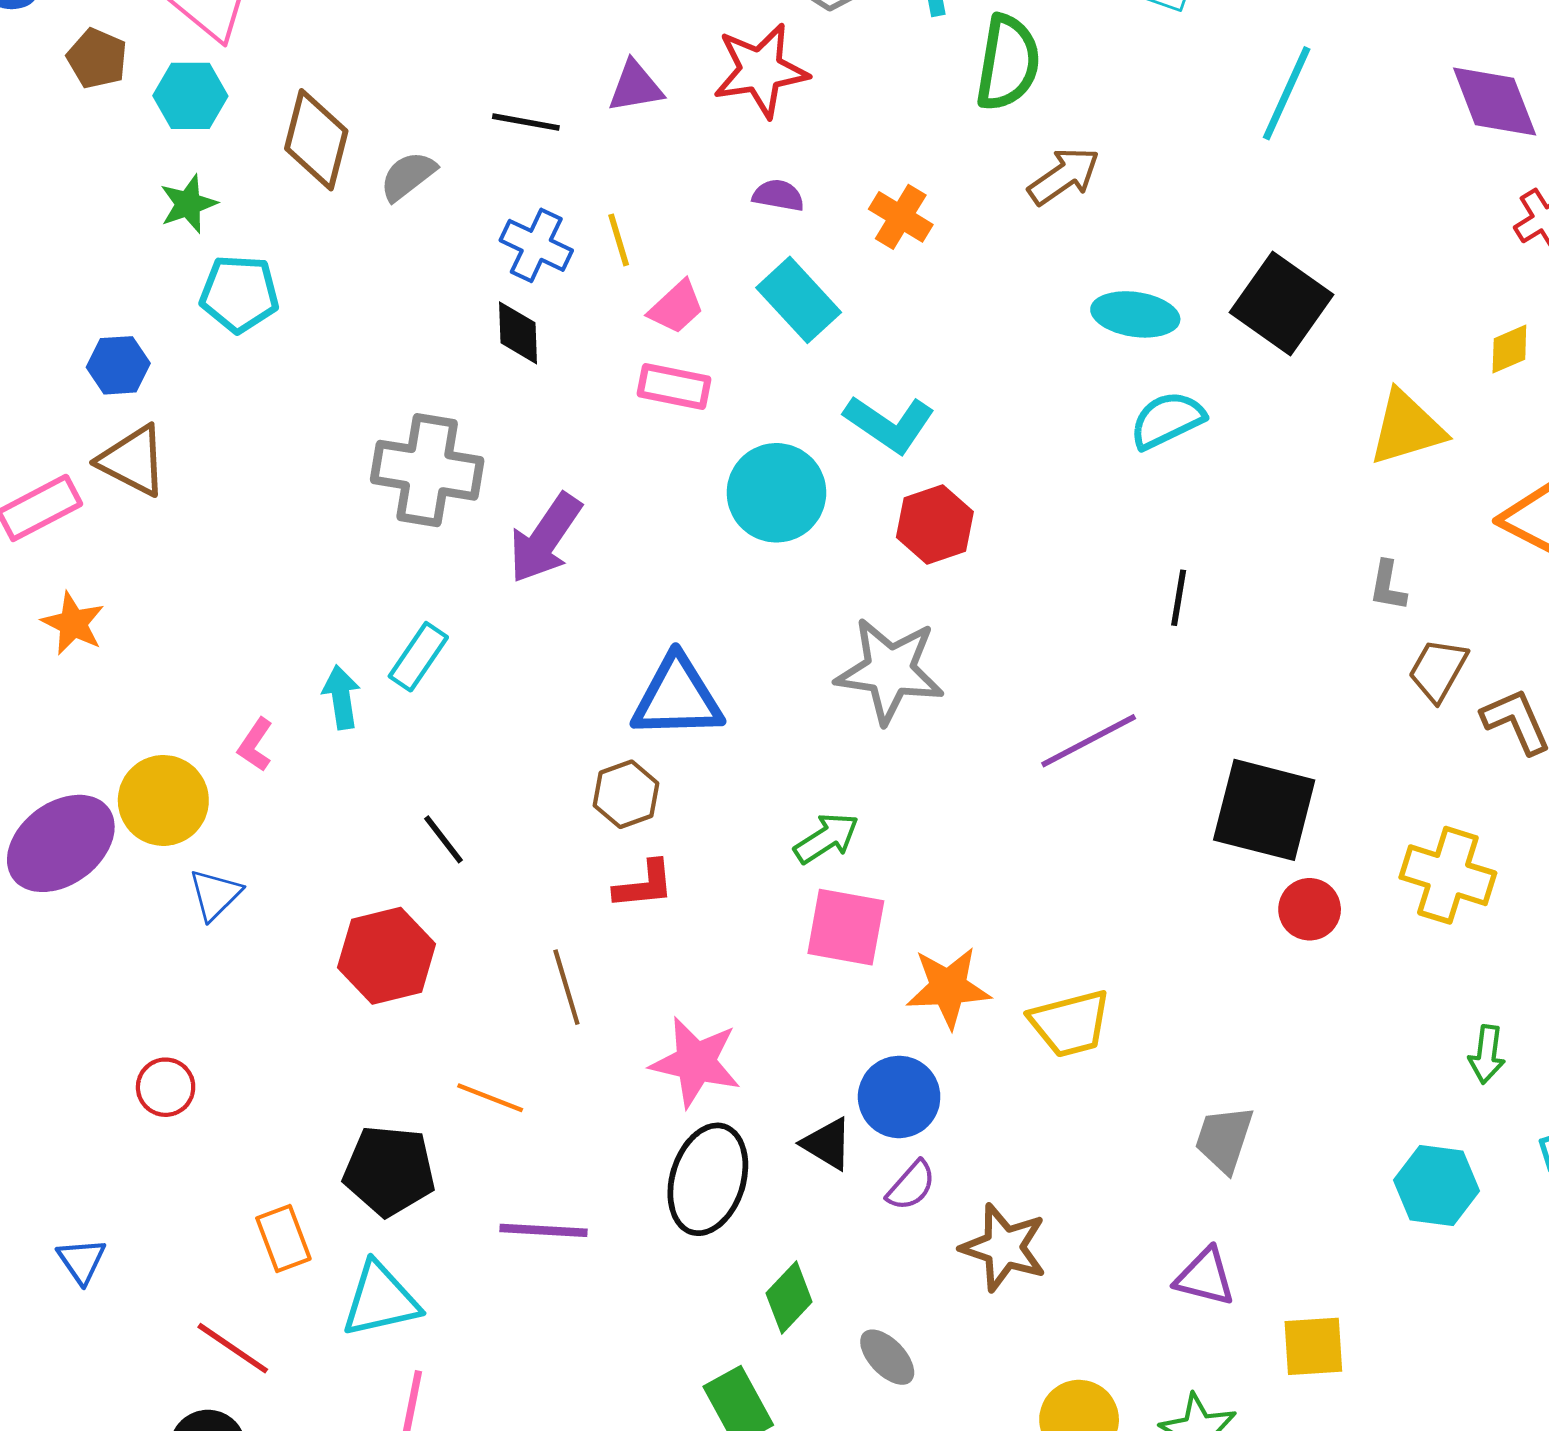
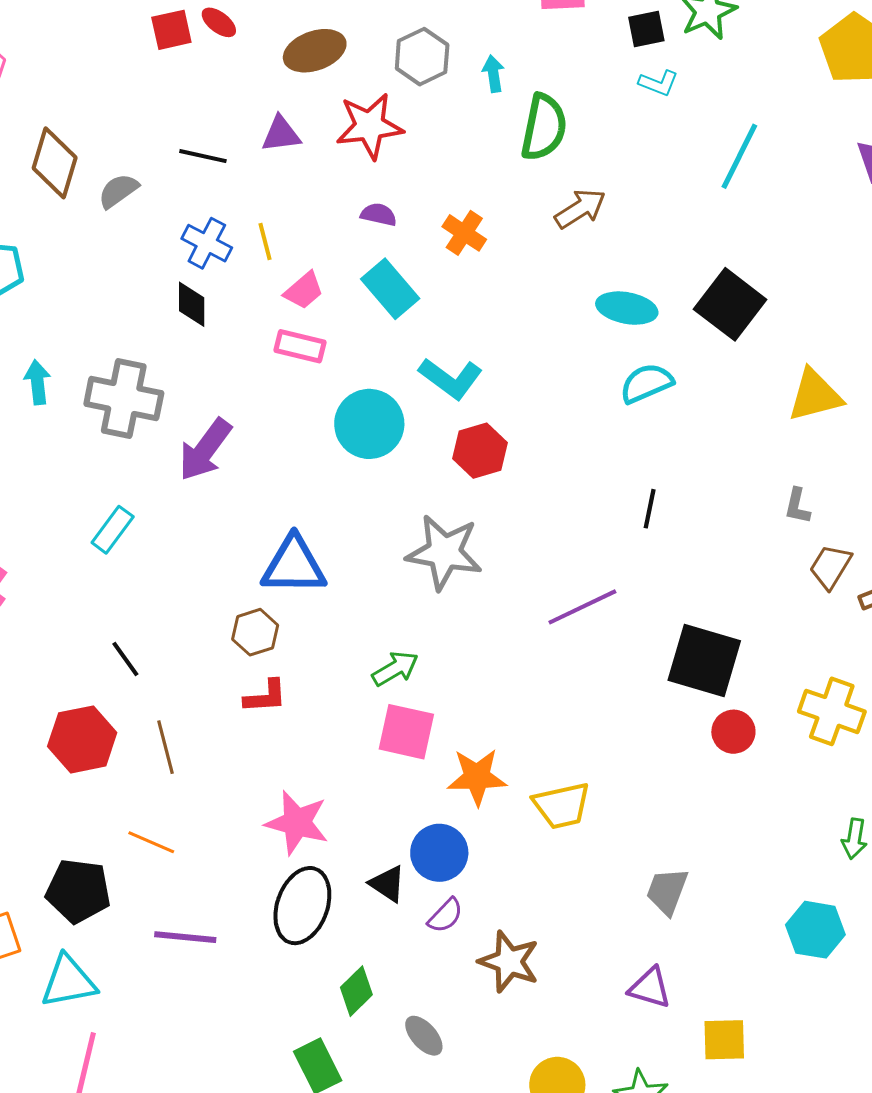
cyan arrow: (341, 697) -> (37, 382), moved
brown line: (566, 987) -> (166, 747), moved

